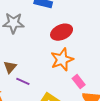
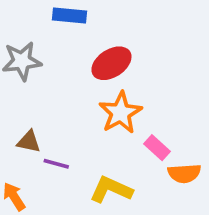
brown triangle: (10, 67) -> (29, 142), turned -48

